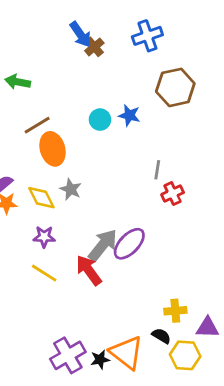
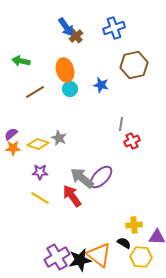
cyan circle: (100, 120) -> (70, 89), moved
orange ellipse: (53, 149) -> (65, 70), moved
yellow diamond: (41, 198) -> (38, 144), turned -45
gray arrow: (103, 245) -> (82, 178), turned -90
black star: (100, 360) -> (80, 260), size x1.6

